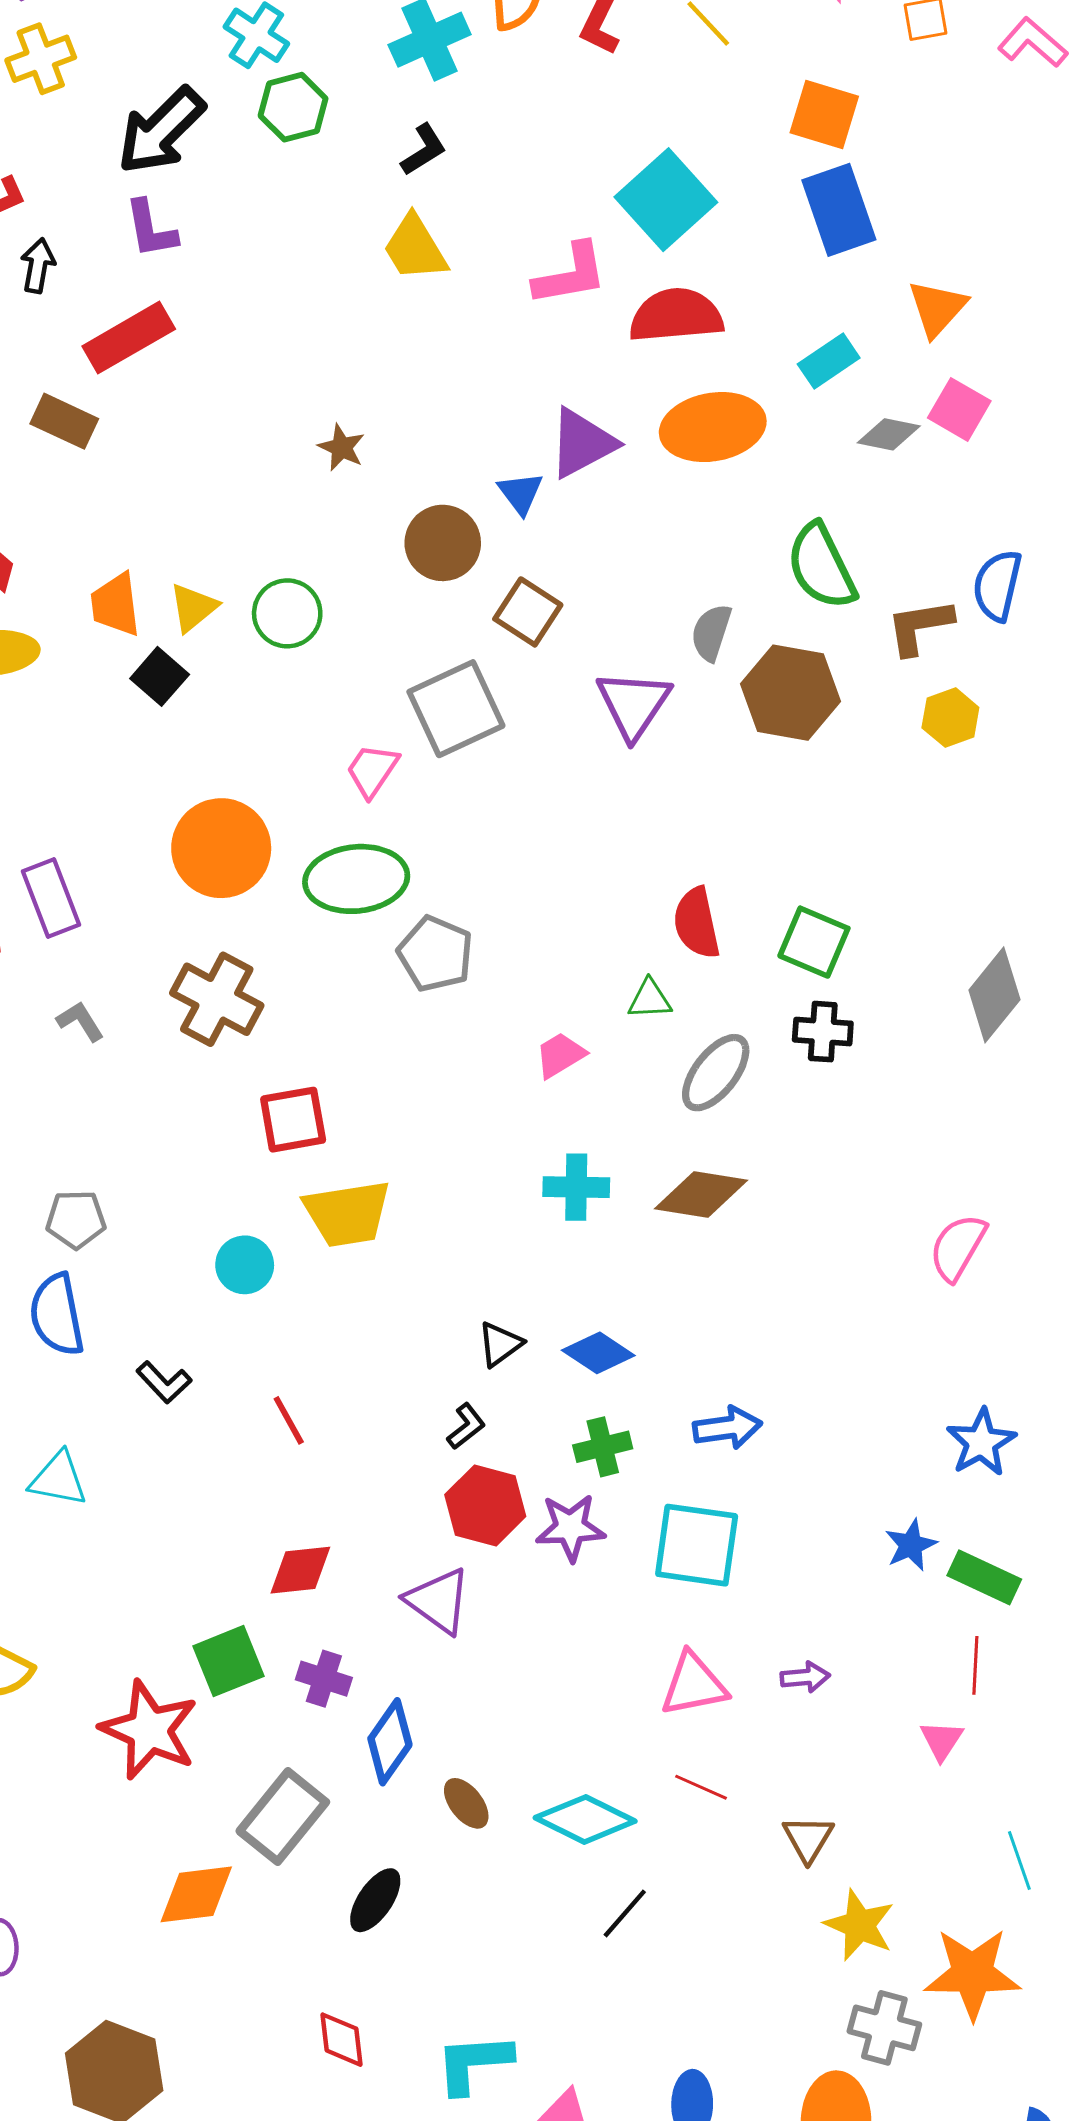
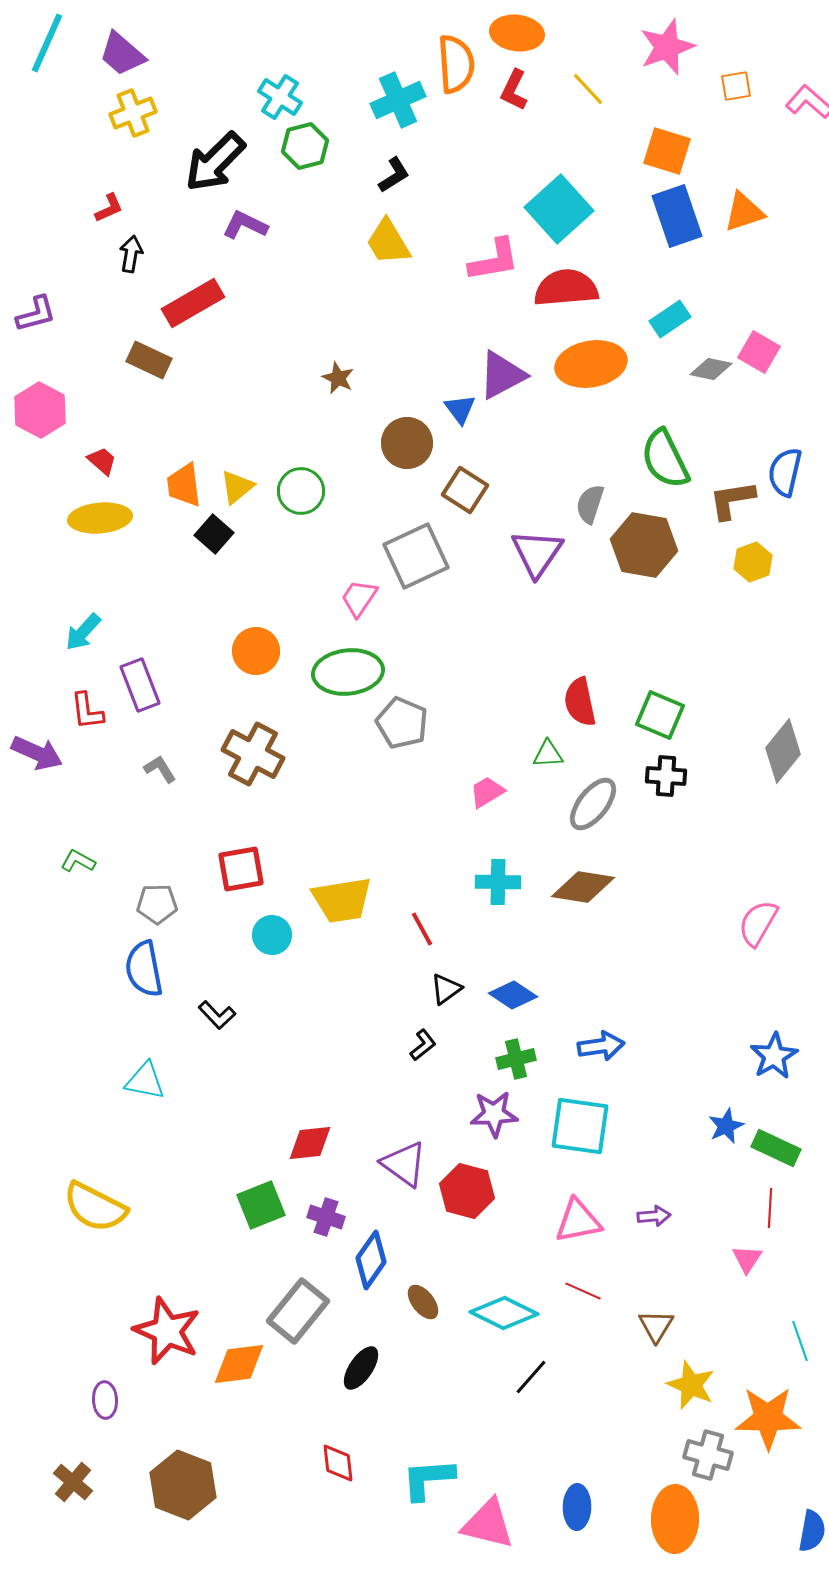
purple L-shape: (151, 229) -> (245, 225), moved, turned 126
orange triangle: (937, 308) -> (744, 212), moved, turned 30
orange circle: (221, 848) -> (256, 651), size x0.7
red square: (293, 1120) -> (241, 869), moved
red line: (289, 1420) -> (422, 929), moved
red hexagon: (485, 1505) -> (467, 1191), moved
red star: (149, 1730) -> (167, 1331), moved

